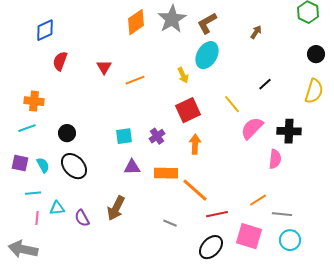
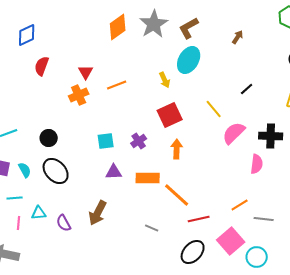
orange cross: (34, 101) -> (79, 95), moved, turned -30
pink square: (249, 236) -> (231, 241), turned 32
cyan circle: (290, 240) -> (257, 257), moved

